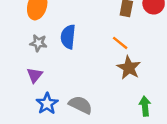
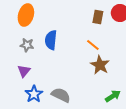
green arrow: (145, 106) -> (113, 96), turned 63

